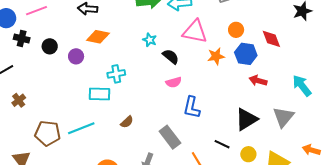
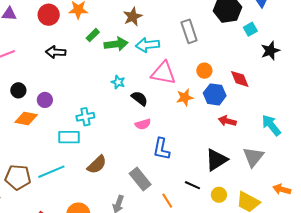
orange diamond: (98, 37) -> (26, 119), moved
brown semicircle: (127, 122) -> (97, 165), size x1.5

